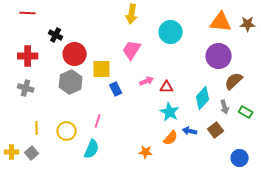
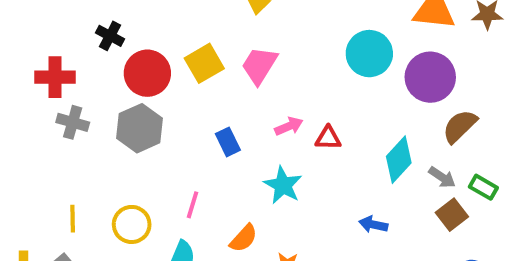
cyan circle: (171, 32) -> (369, 54), moved
yellow square: (102, 69) -> (204, 63), moved, turned -30
gray cross: (26, 88) -> (73, 122), moved
gray arrow: (225, 107) -> (442, 177), turned -40
cyan star: (170, 112) -> (283, 185), moved
brown square: (216, 130) -> (452, 215), moved
orange semicircle: (171, 138) -> (244, 238), moved

